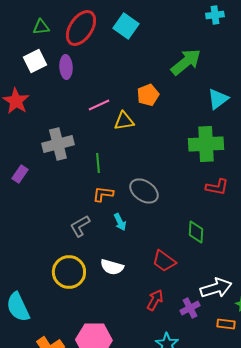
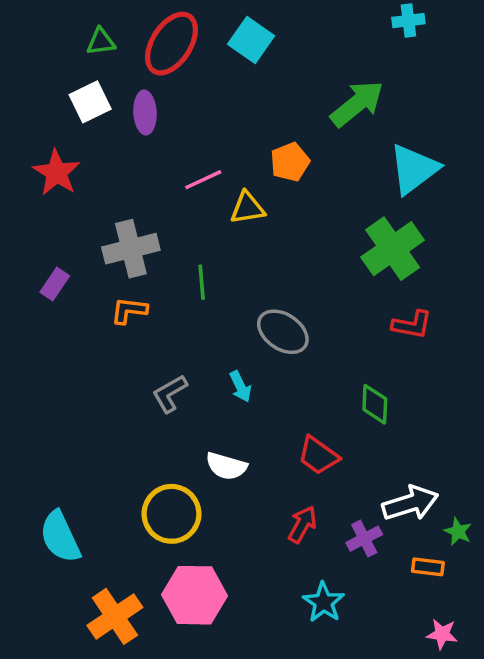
cyan triangle: (218, 99) -> (414, 169), size x1.4
green cross: (206, 144) -> (393, 249), turned -32
purple rectangle: (20, 174) -> (55, 284), moved
orange L-shape: (103, 194) -> (129, 311), moved
yellow circle: (69, 272) -> (172, 514), moved

